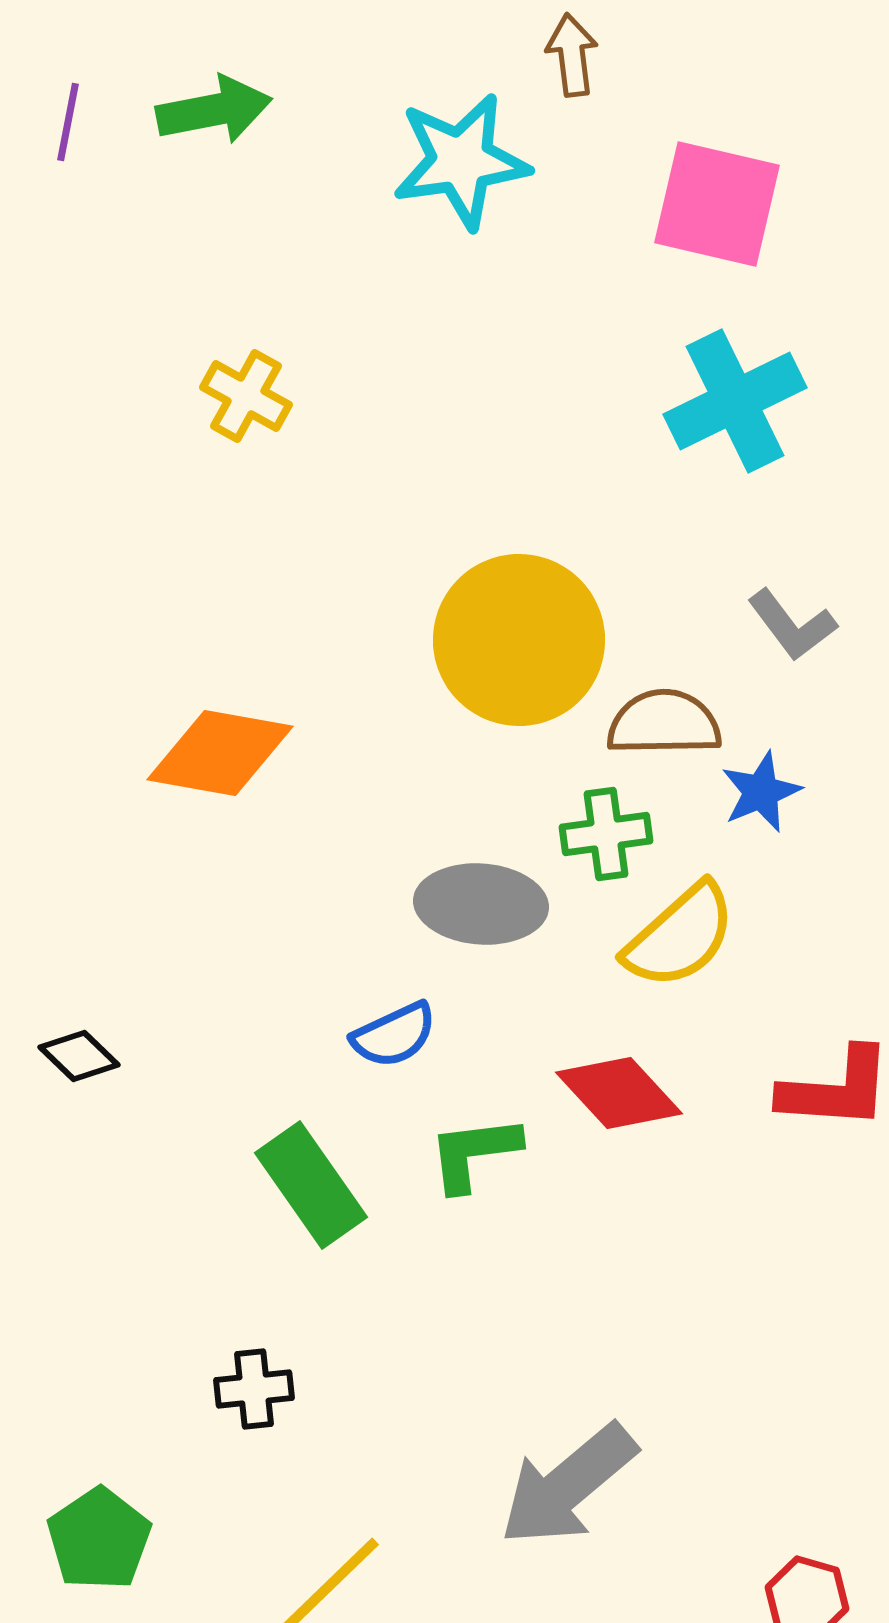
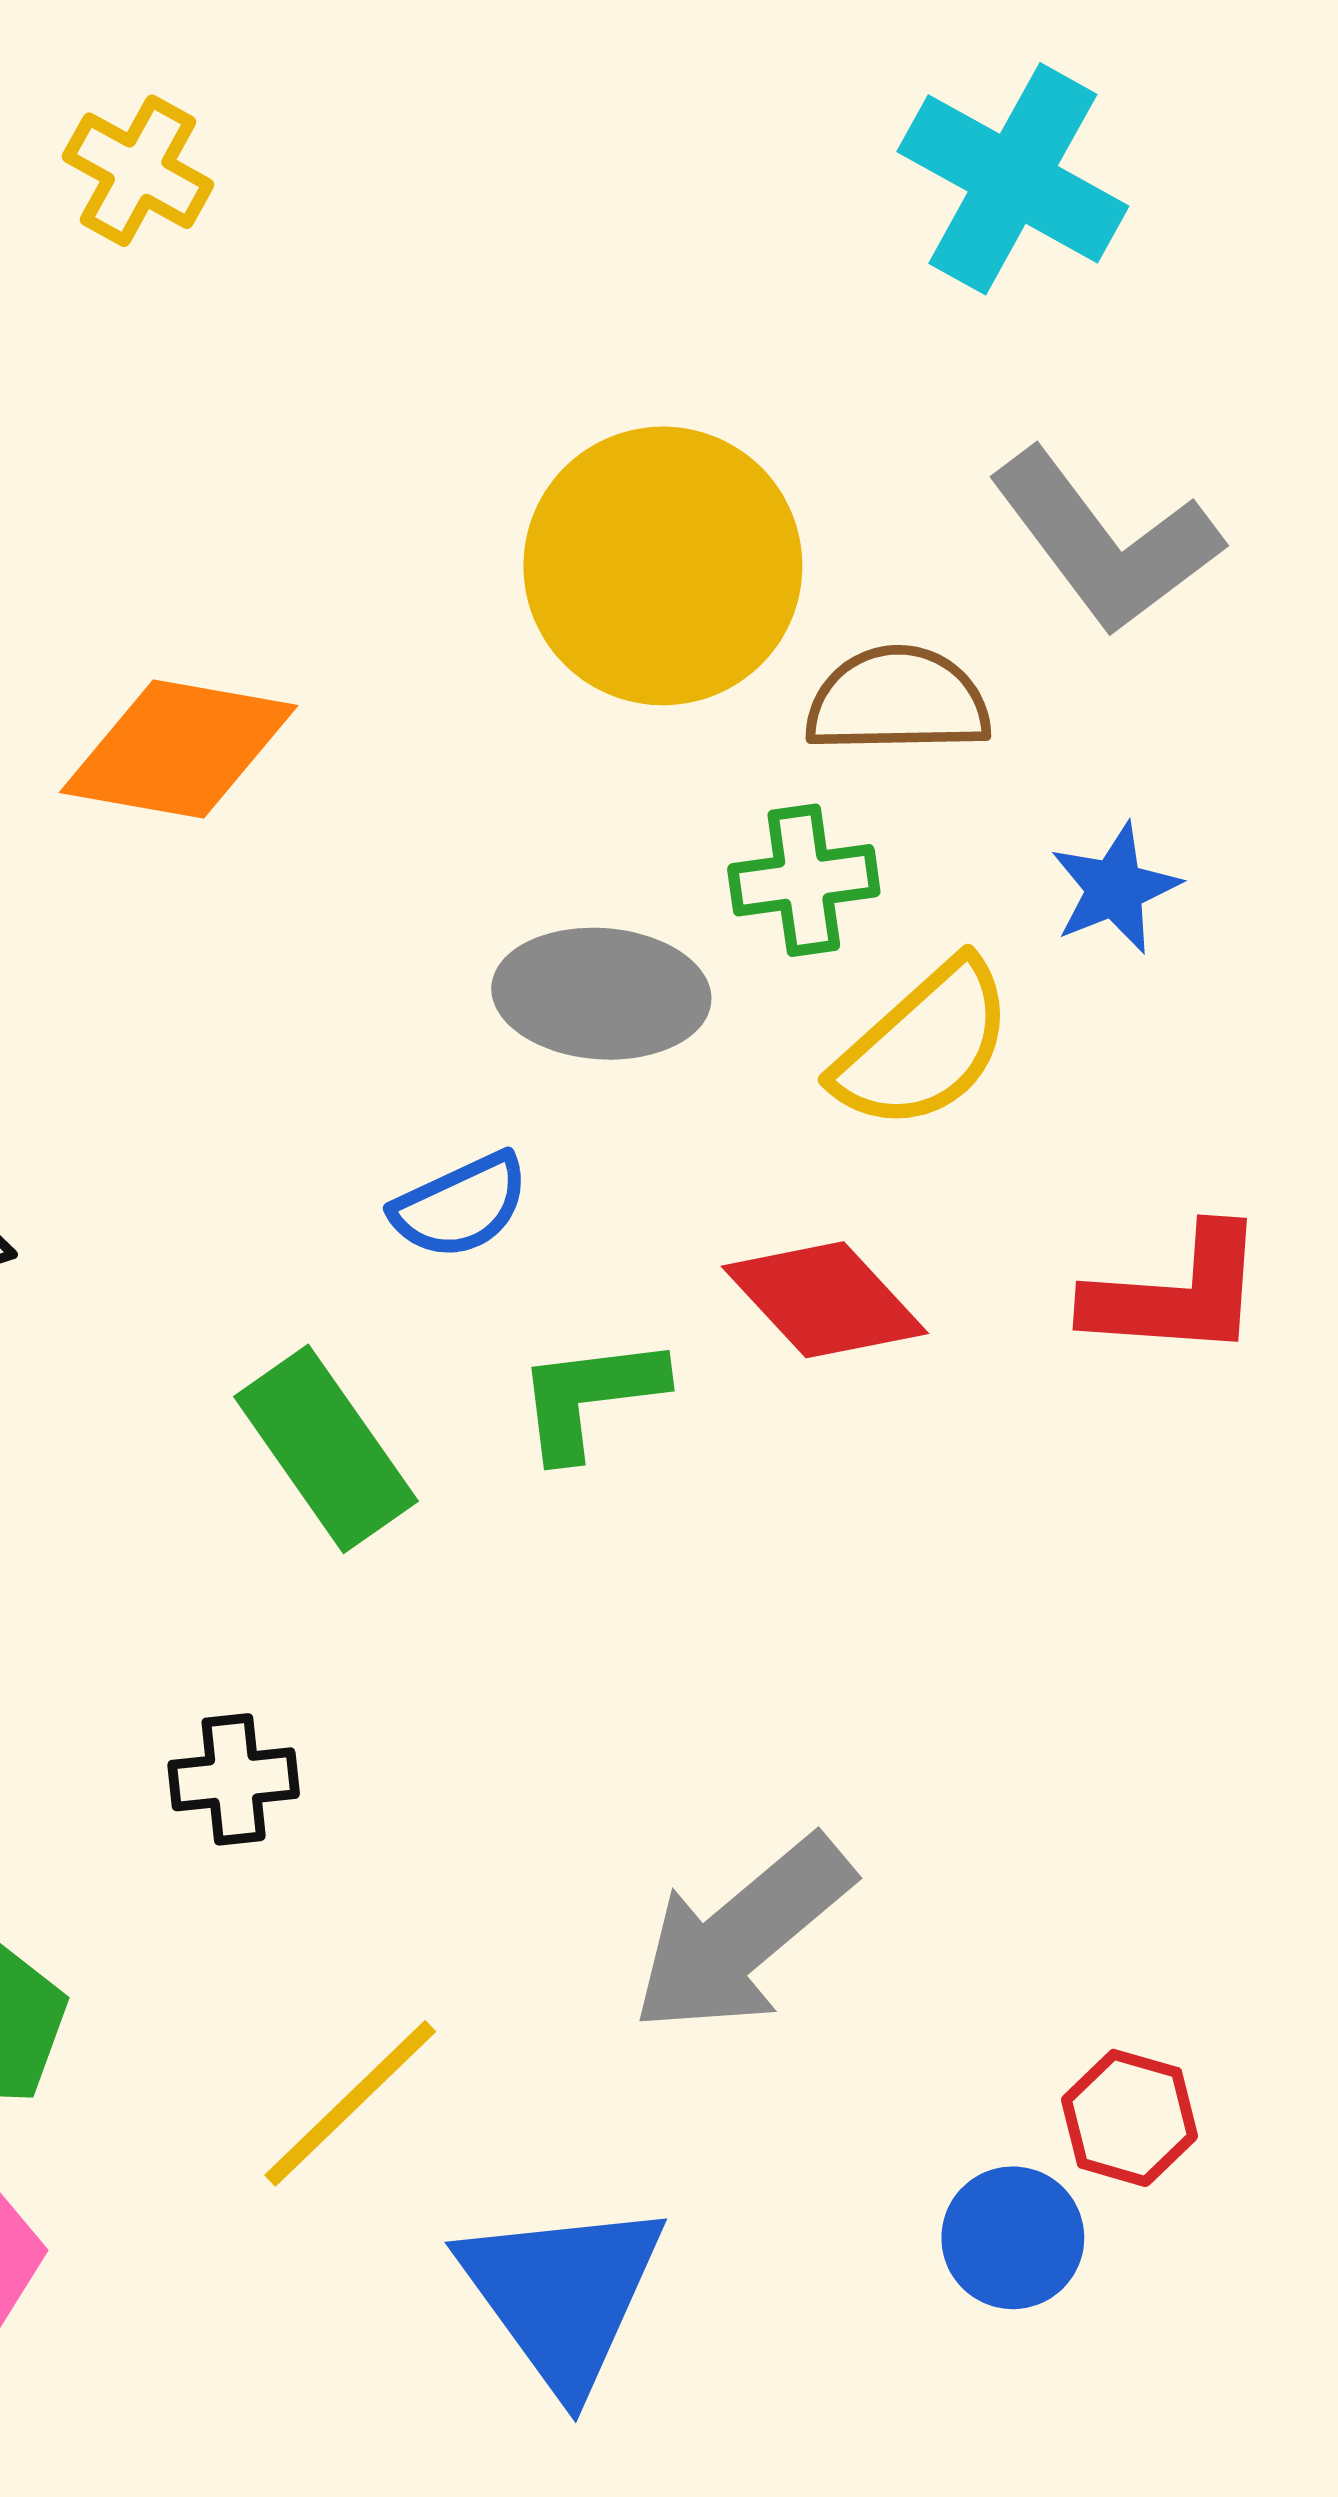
yellow cross: (246, 396) -> (138, 171), moved
cyan cross: (735, 401) -> (1013, 179), turned -35
gray L-shape: (792, 625) -> (1105, 542), size x1.6
blue star: (761, 792) -> (1115, 888), moved

